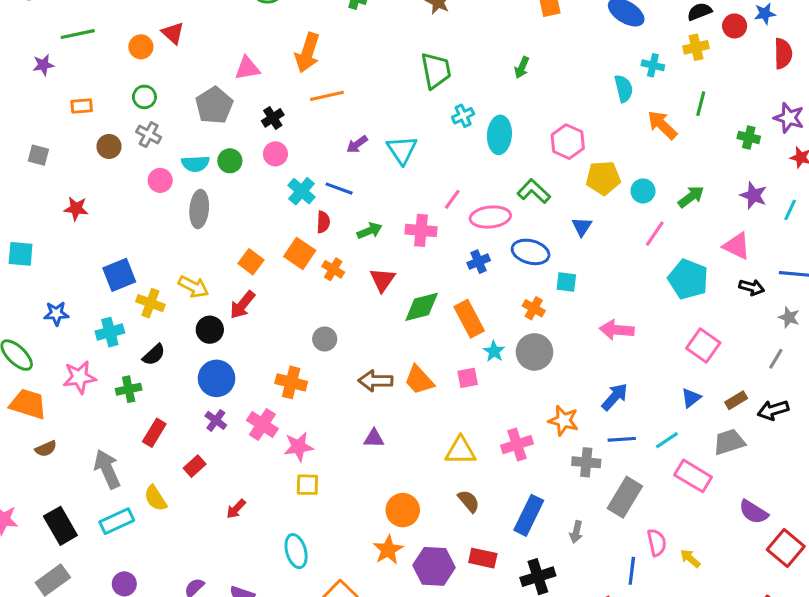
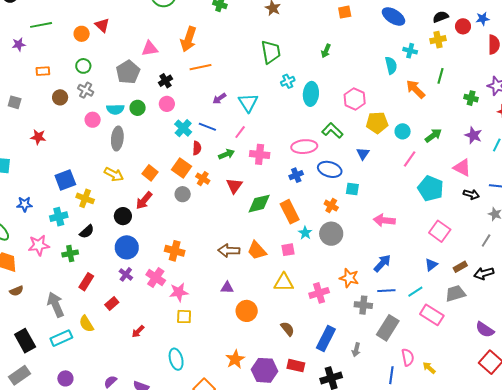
pink line: (452, 199) -> (240, 132), moved
yellow arrow: (193, 287) -> (114, 174), moved
gray circle: (325, 339) -> (183, 194), moved
yellow triangle: (461, 451) -> (284, 282), moved
orange circle: (403, 510) -> (247, 311), moved
purple semicircle: (753, 512) -> (485, 330), moved

